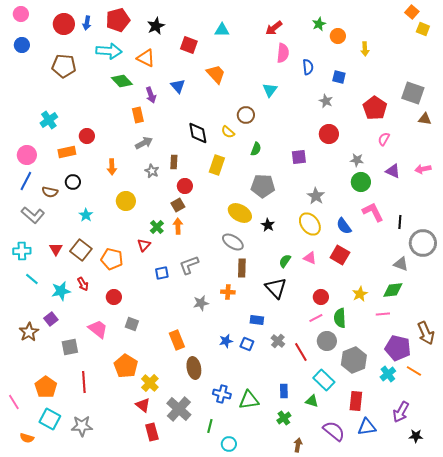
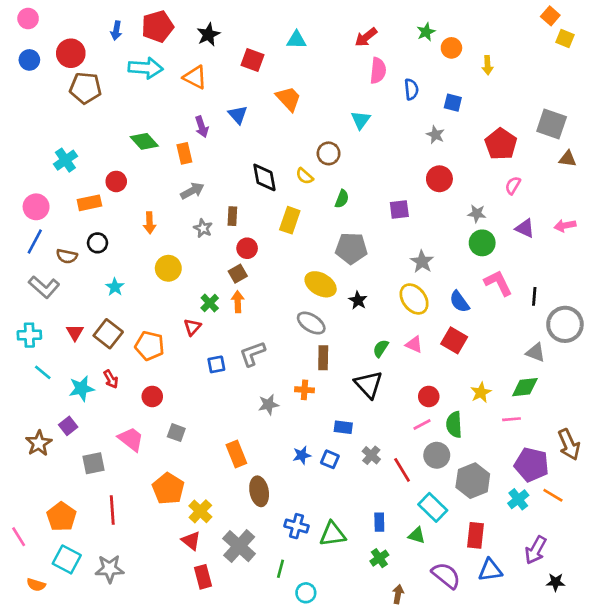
red circle: (64, 24) -> (71, 53), moved
green diamond: (122, 81) -> (144, 141), moved

